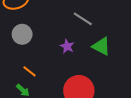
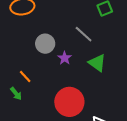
gray circle: (22, 34) -> (45, 44), moved

